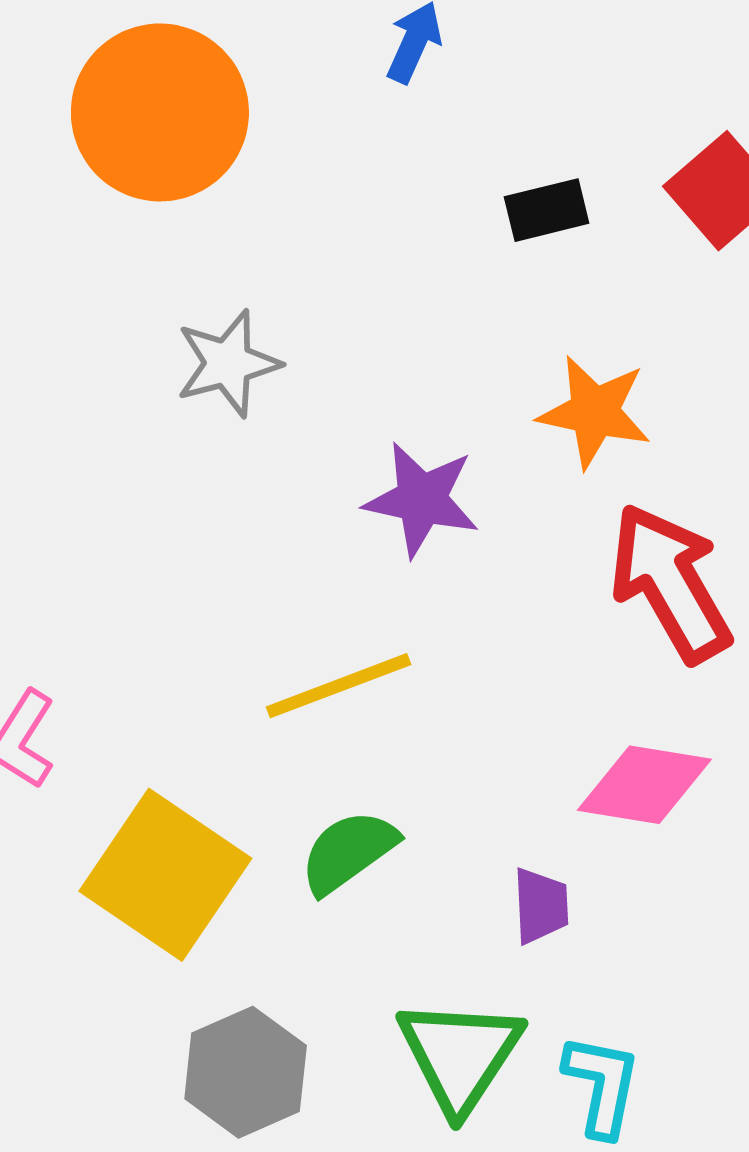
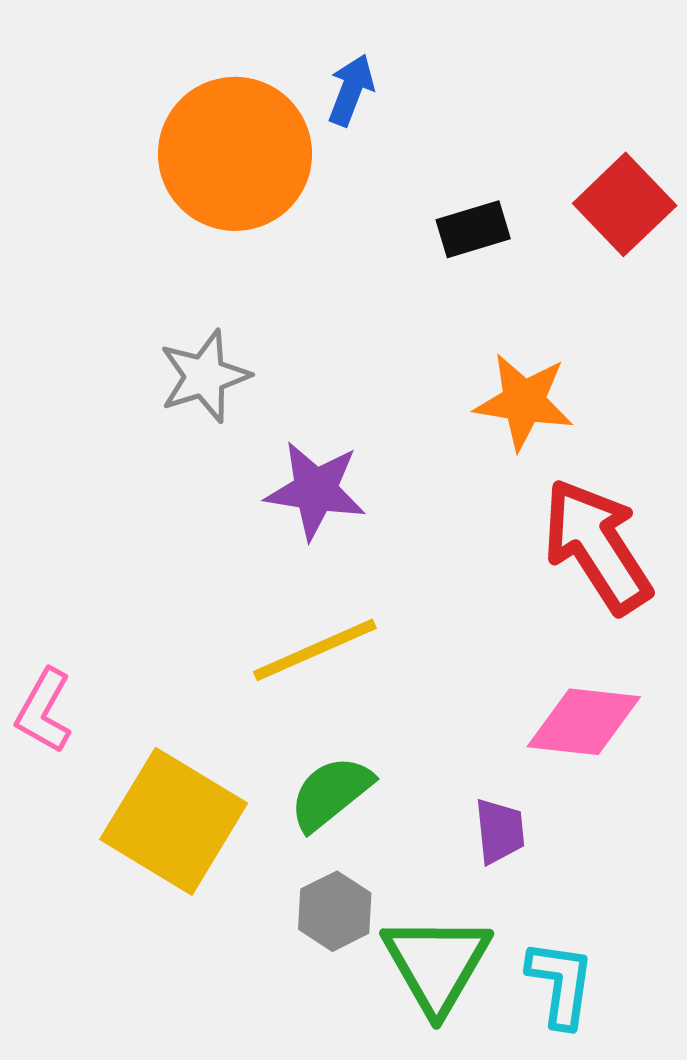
orange circle: (160, 112) -> (235, 154), moved
purple star: (422, 499) -> (315, 490), moved
gray hexagon: (246, 1072) -> (335, 911), moved, size x0.7

